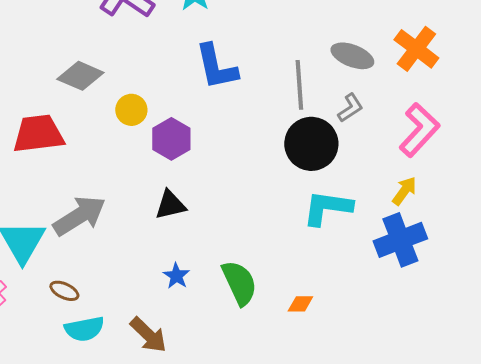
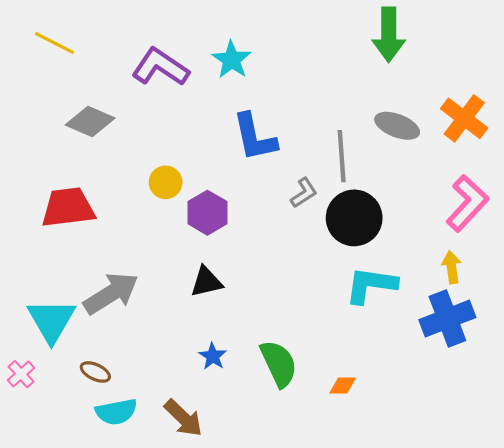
gray diamond: (80, 76) -> (90, 122), moved
gray L-shape: (350, 108) -> (304, 193), moved
yellow arrow: (404, 191) -> (452, 267), turned -44

